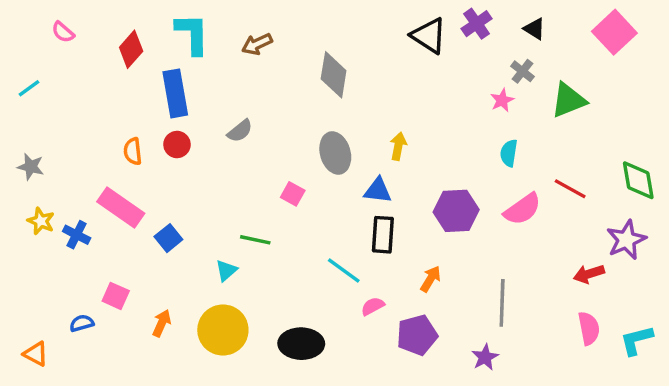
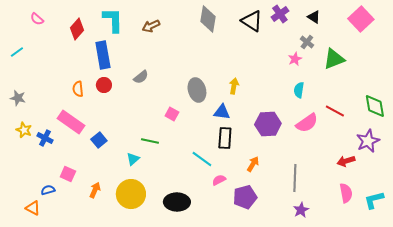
gray diamond: (334, 75) -> (208, 19), moved
orange triangle: (36, 354) -> (33, 208), moved
purple star: (485, 357) -> (301, 210), moved

